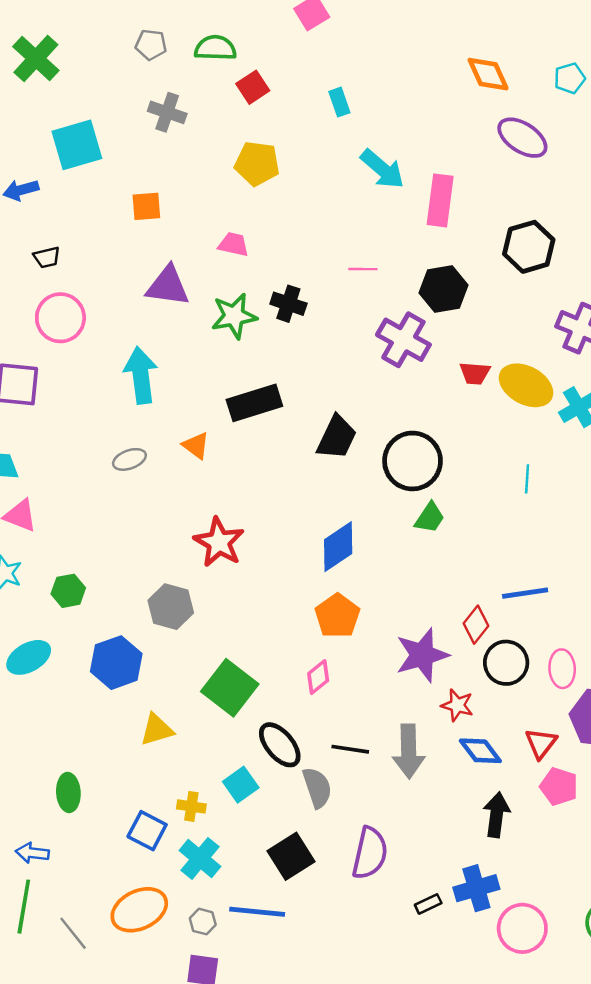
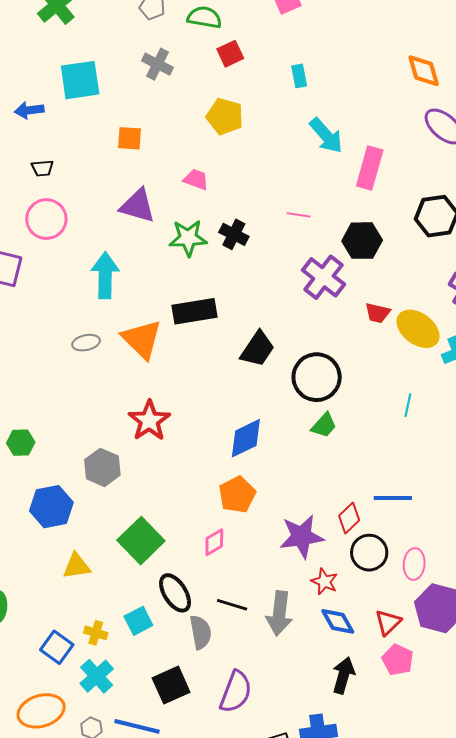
orange triangle: (196, 446) -> (142, 339), size x1.8

